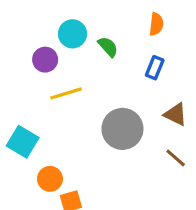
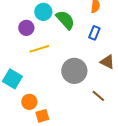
green semicircle: (108, 47) -> (65, 20), size x1.5
brown line: (176, 158) -> (98, 96), moved

